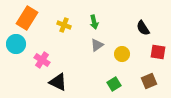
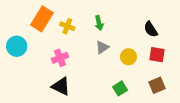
orange rectangle: (27, 18) -> (42, 19), moved
red square: (158, 52) -> (157, 55), moved
pink cross: (42, 60) -> (60, 58), moved, turned 35

